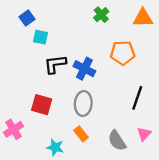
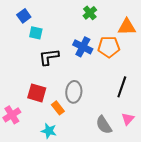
orange triangle: (143, 18) -> (127, 27), moved
blue cross: (84, 69) -> (83, 47), moved
orange rectangle: (81, 134) -> (58, 108), moved

